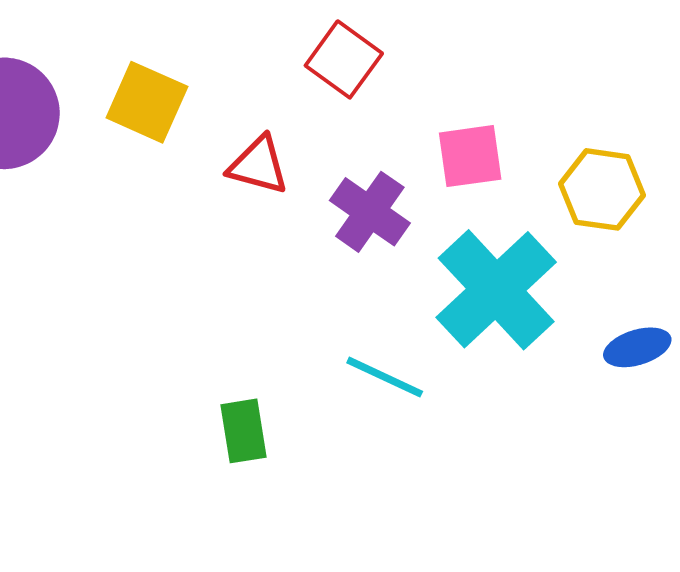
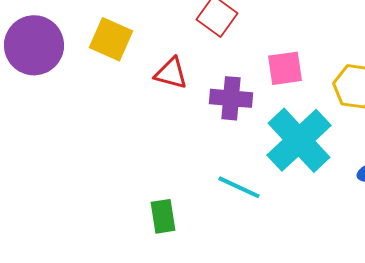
purple cross: (370, 212) -> (231, 98), turned -30

